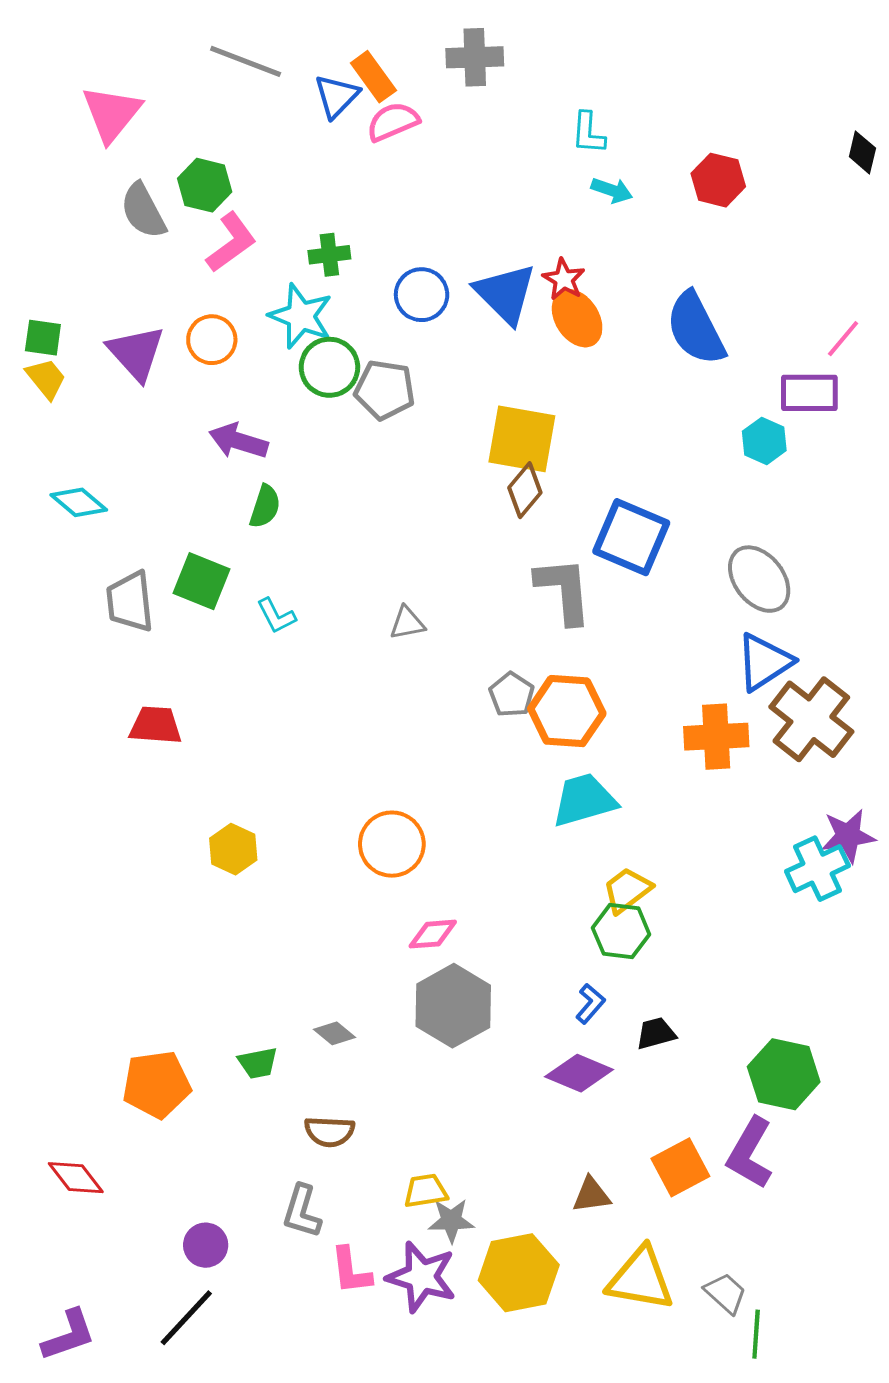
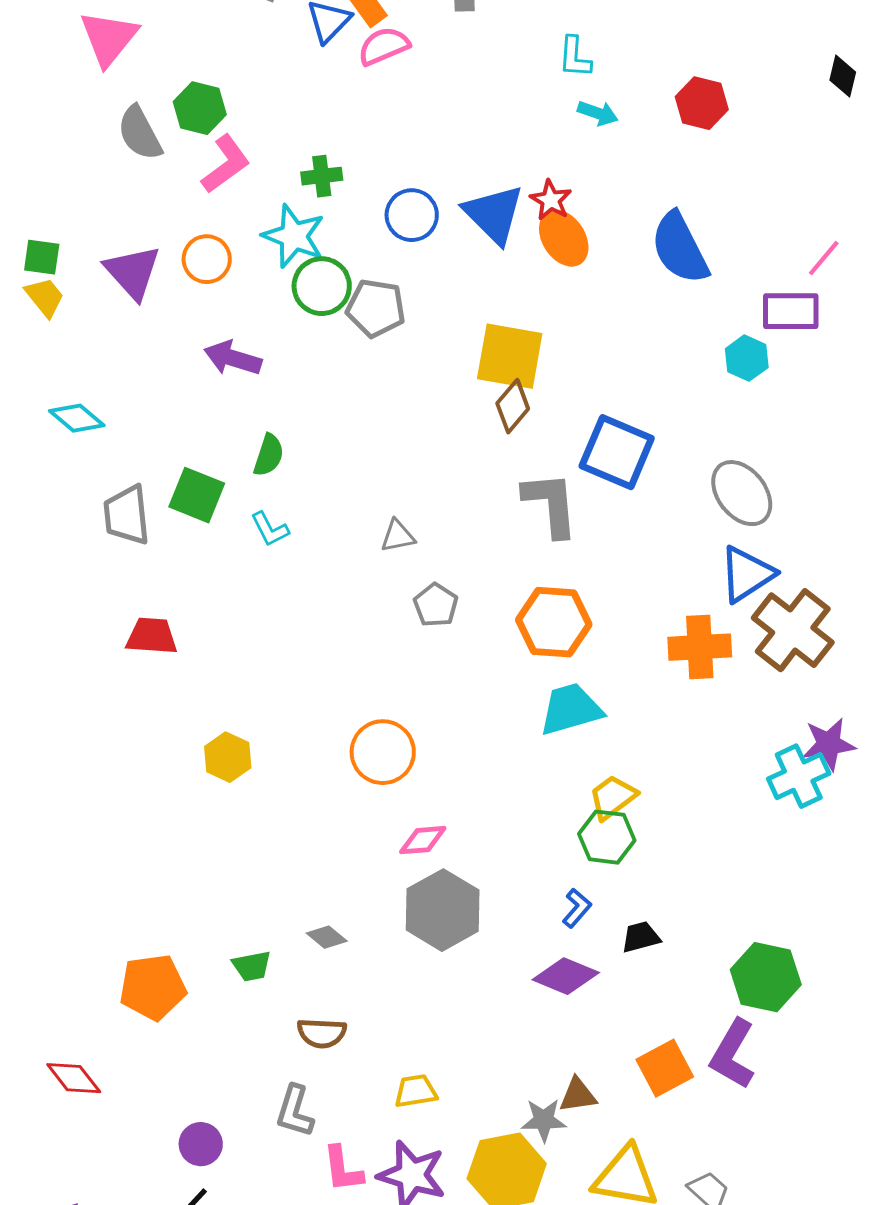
green semicircle: (265, 506) -> (269, 455), moved
gray pentagon: (512, 695) -> (436, 605), moved
gray star: (451, 1221) -> (544, 1120), moved

